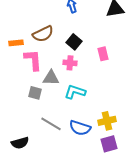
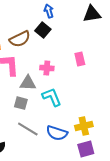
black square: (74, 42) -> (43, 30), moved
cyan L-shape: (75, 92) -> (52, 97), turned 50
gray square: (35, 93) -> (21, 103), moved

